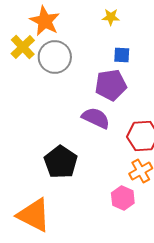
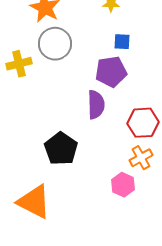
yellow cross: (23, 47) -> (19, 64), moved, turned 30
purple semicircle: (96, 118) -> (96, 105), turned 64

